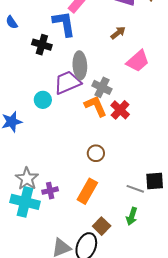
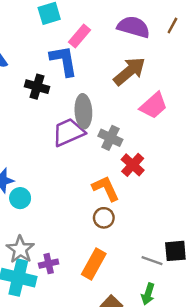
brown arrow: (118, 33) -> (129, 71), size x1.8
cyan circle: (43, 100) -> (20, 198), moved
orange L-shape: (96, 106) -> (106, 188), moved

